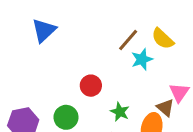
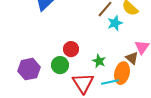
red circle: (91, 86) -> (71, 49), moved

